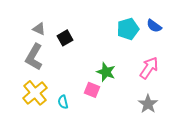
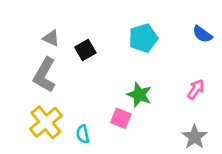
cyan pentagon: (128, 29) -> (143, 38), moved
pink arrow: (149, 68) -> (196, 89), size x0.7

